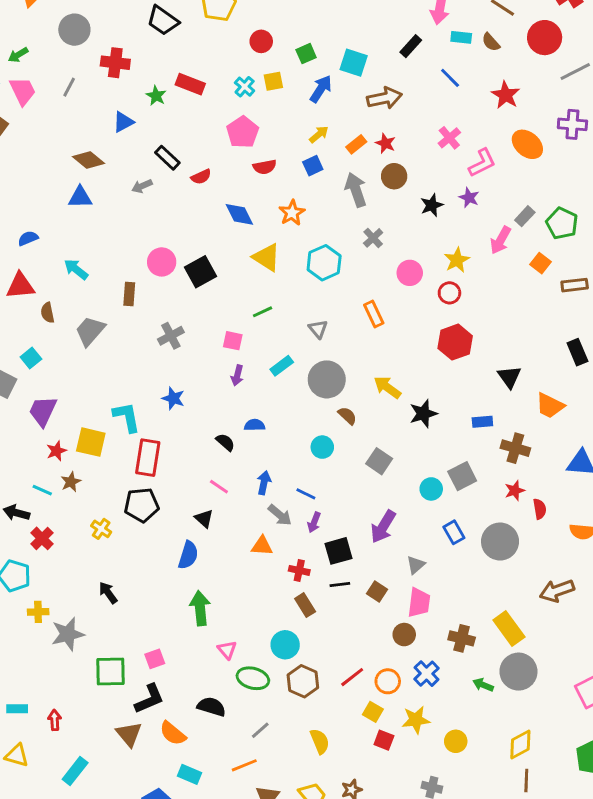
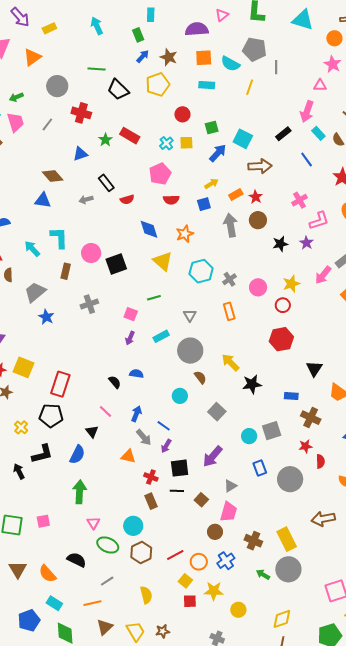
cyan rectangle: (461, 37) -> (318, 133), turned 32
gray cross: (373, 238) -> (230, 279), moved
blue star: (173, 398) -> (46, 317), moved
cyan L-shape: (127, 417) -> (59, 238), moved
black L-shape: (149, 699) -> (42, 454), moved
red square: (384, 740) -> (190, 601), turned -32

